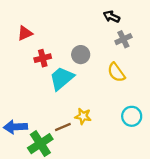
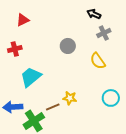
red triangle: (25, 33) -> (23, 20), moved
red cross: (43, 58) -> (15, 49), moved
cyan trapezoid: (62, 78) -> (31, 77), moved

